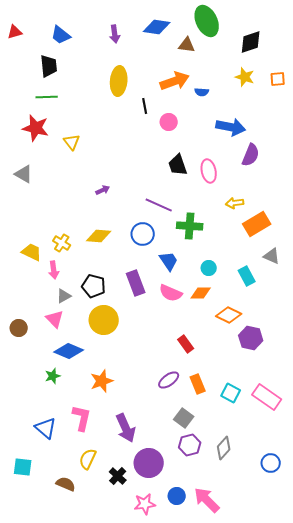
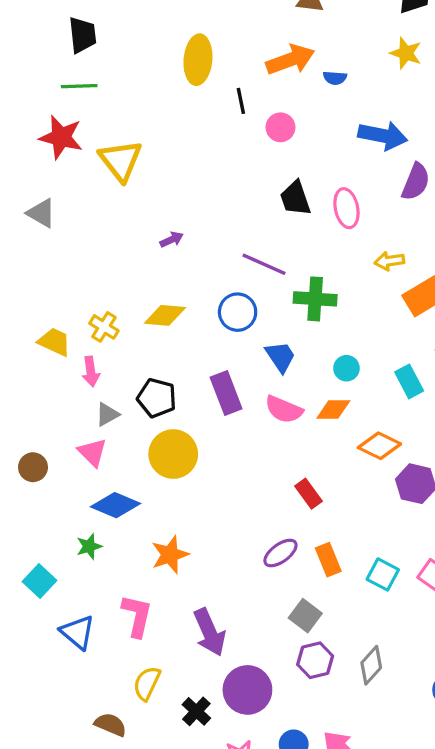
yellow triangle: (72, 142) -> (120, 160), size x1.6
cyan square: (23, 467) -> (40, 581), moved, turned 36

